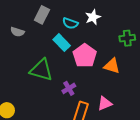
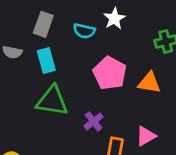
cyan rectangle: (62, 43) -> (46, 61), moved, turned 36

